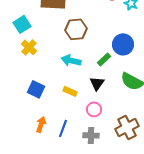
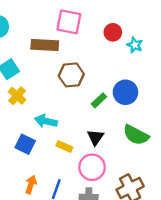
green rectangle: (104, 59) -> (99, 100), moved
cyan arrow: (71, 60) -> (46, 121), moved
pink circle: (94, 109) -> (92, 167), size x1.5

